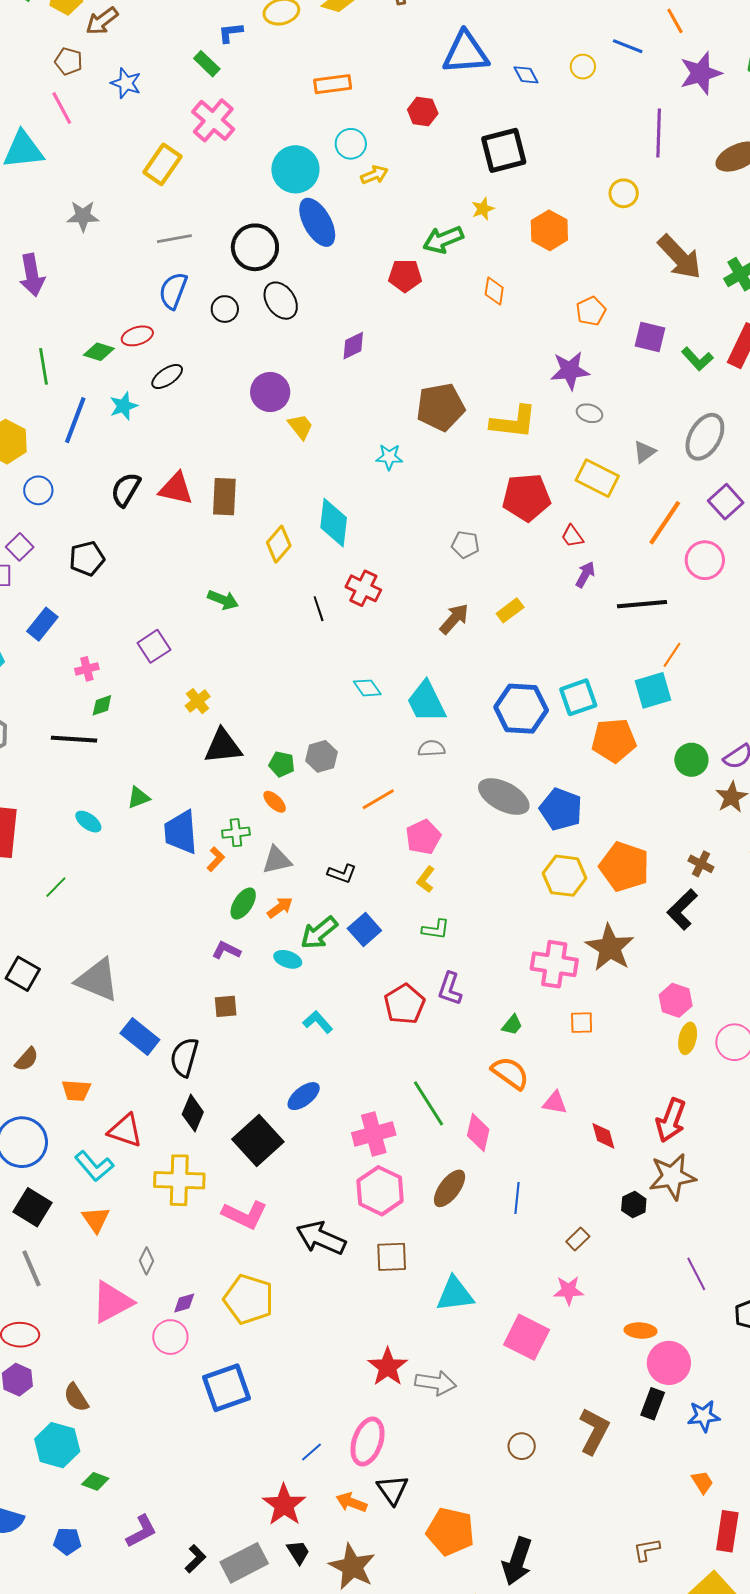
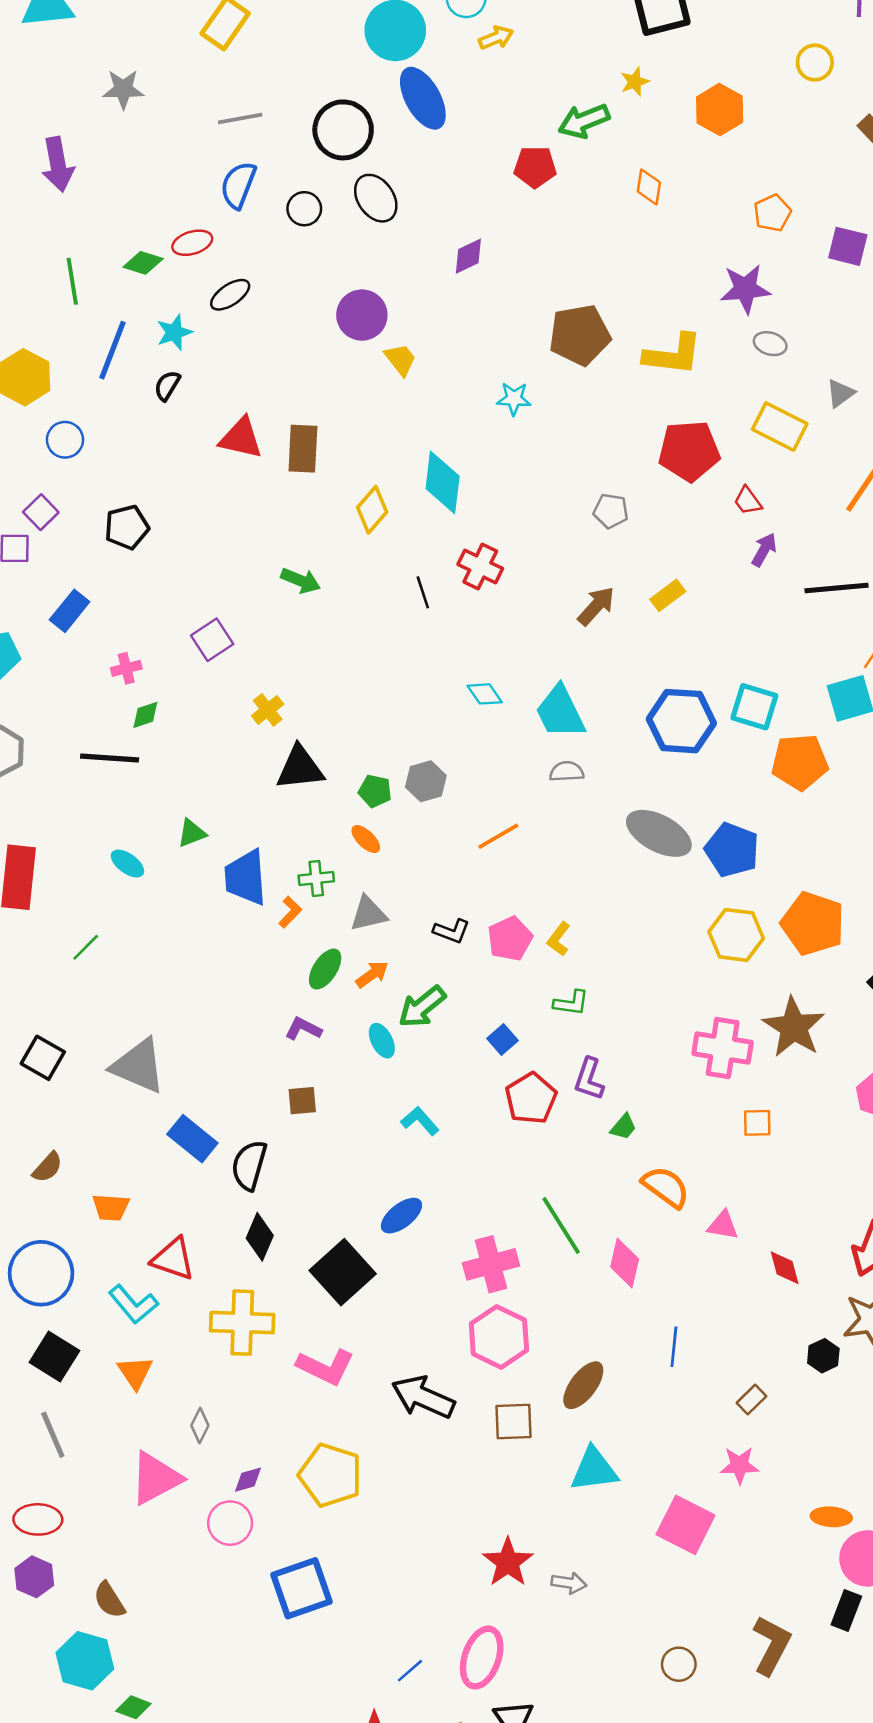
black semicircle: (126, 489) -> (167, 386), moved, size x0.7
cyan square: (578, 697) -> (754, 707), turned 36
pink pentagon: (423, 837) -> (510, 939), moved
blue square: (364, 930) -> (503, 1039), moved, size x0.7
cyan ellipse: (288, 959) -> (382, 1041), turned 44
green trapezoid: (512, 1025) -> (623, 1127), moved
brown ellipse: (450, 1188) -> (583, 1385), moved
gray arrow: (436, 1383) -> (569, 1583), size x0.7

